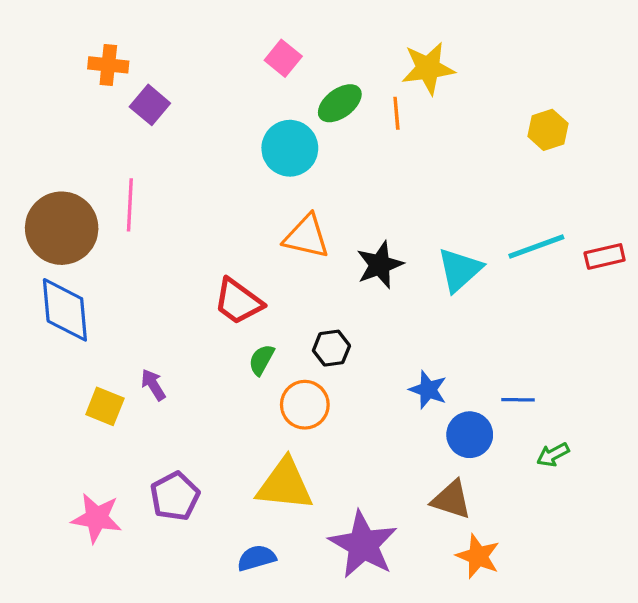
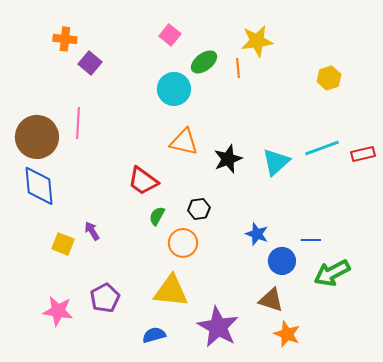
green arrow: (553, 455) -> (332, 273), size x1.8

